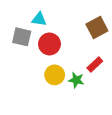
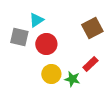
cyan triangle: (39, 19) -> (36, 20), turned -42

